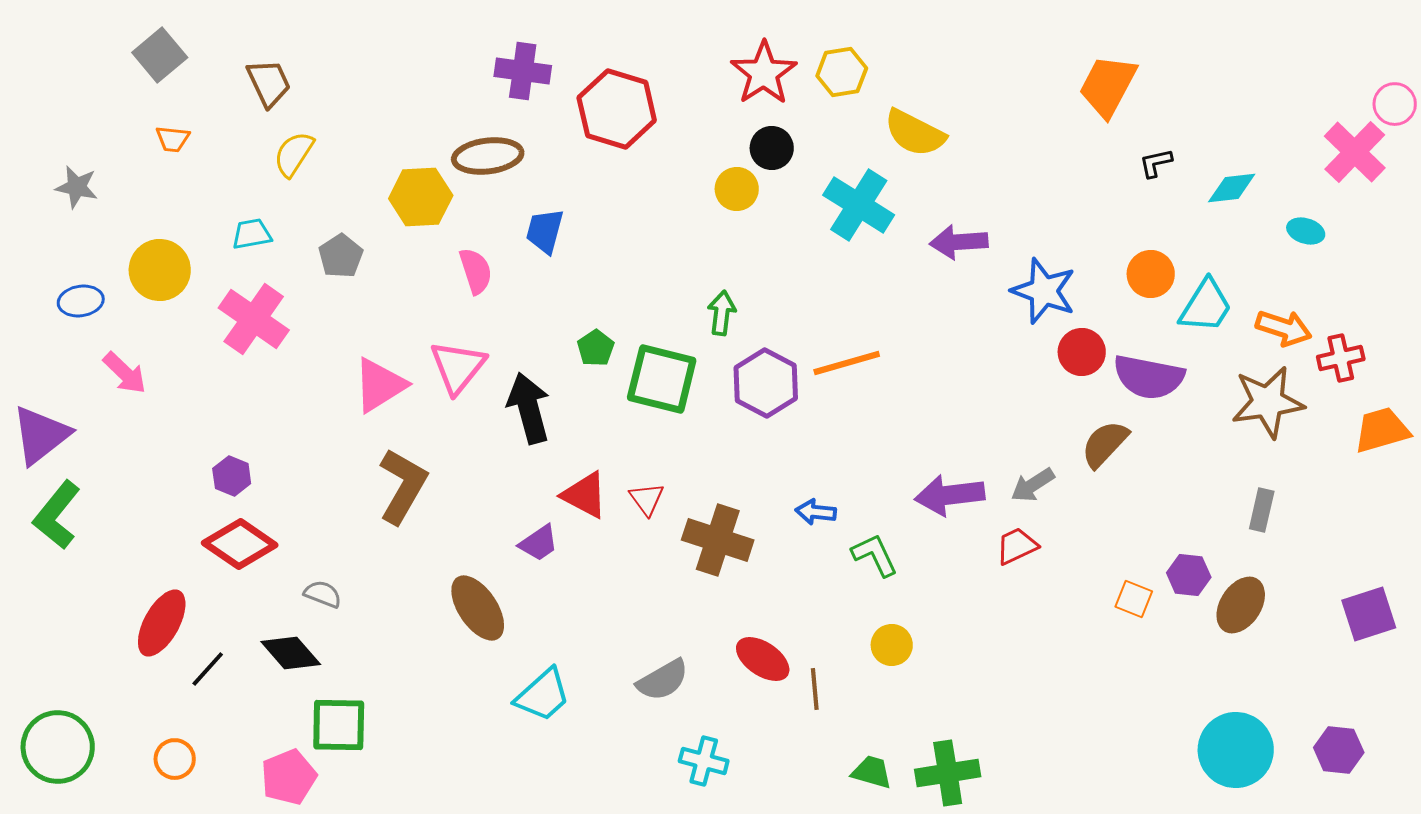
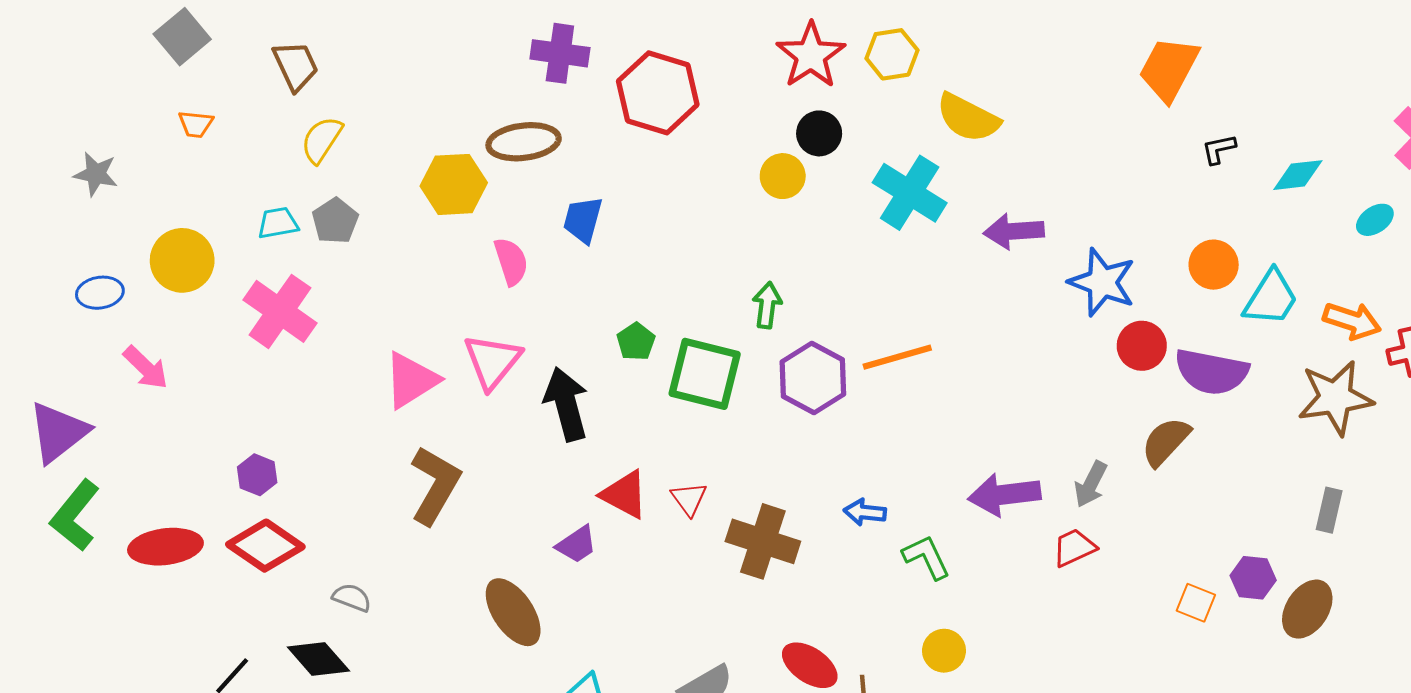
cyan ellipse: (1306, 231) -> (1375, 220), turned -51
gray pentagon: (341, 256) -> (335, 221), moved
gray arrow: (1033, 485) -> (1091, 484), turned -30
red ellipse: (162, 623) -> (165, 547), moved, turned 54

